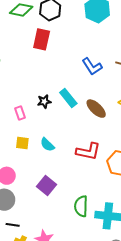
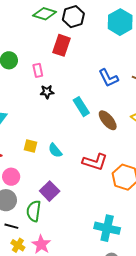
black star: (44, 101) -> (47, 92), moved
pink rectangle: (20, 113) -> (38, 70), moved
green semicircle: (81, 206) -> (34, 211), moved

